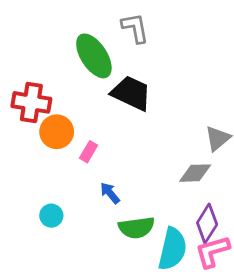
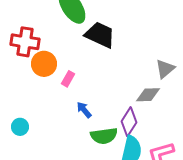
cyan circle: (51, 216) -> (20, 127), moved
purple diamond: (207, 224) -> (129, 122), moved

